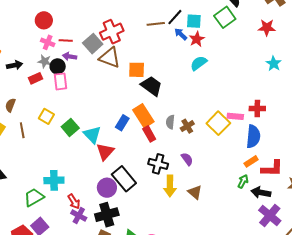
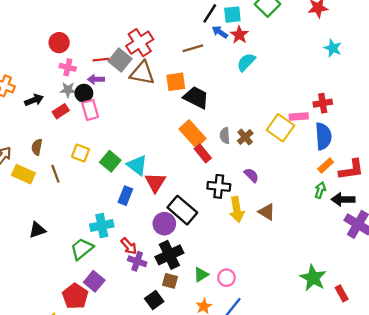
brown line: (156, 24) -> (193, 48), moved
red line: (66, 40) -> (101, 60), moved
blue rectangle: (122, 123) -> (125, 196), moved

